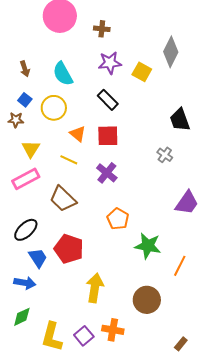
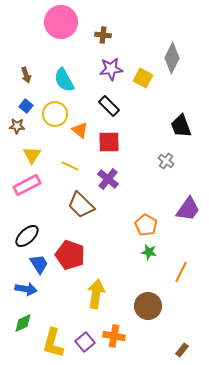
orange triangle: (78, 134) -> (80, 130), moved
brown trapezoid: (63, 199) -> (81, 205), moved
orange pentagon: (118, 219) -> (146, 225), moved
green star: (148, 246) -> (149, 252), size x0.6

